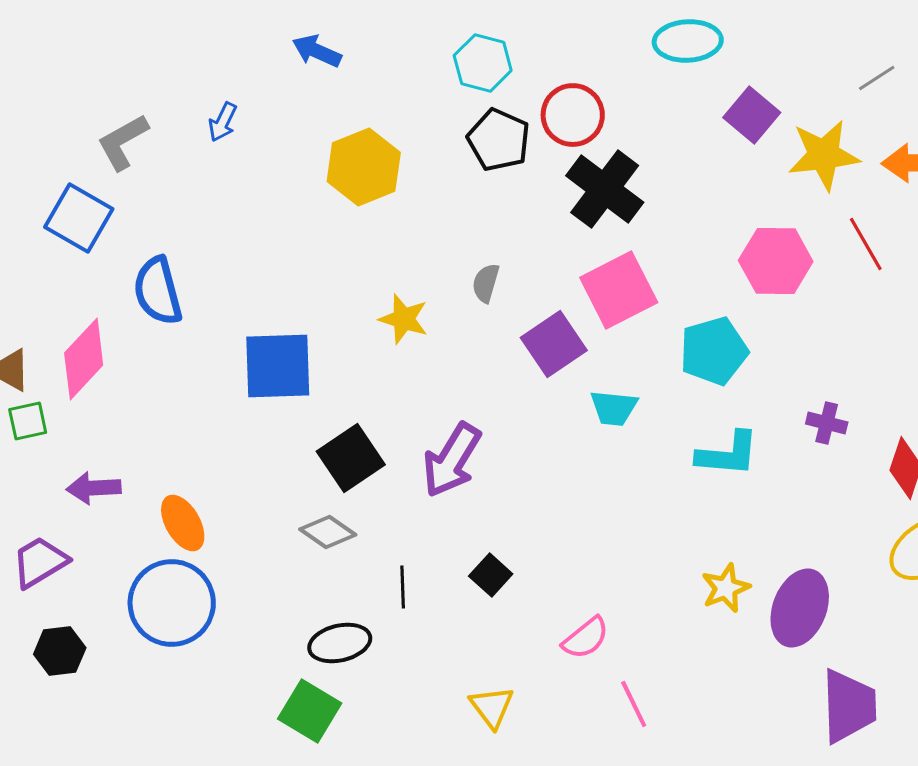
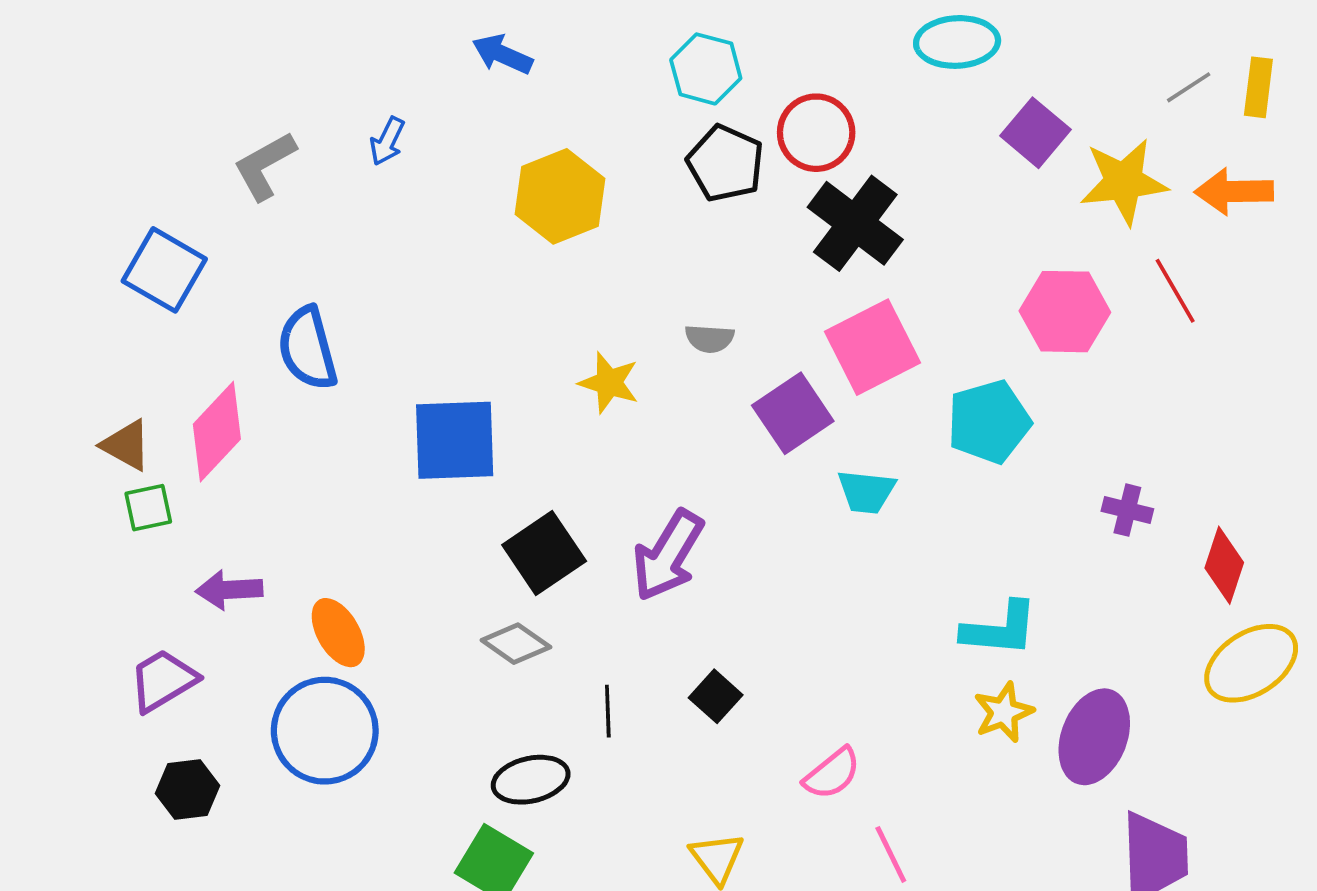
blue square: (79, 218) -> (164, 270), moved
gray semicircle: (486, 283) -> (710, 339), turned -102
cyan L-shape: (728, 454) -> (1000, 629), moved

